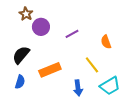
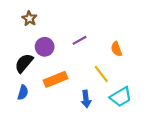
purple circle: (41, 27) -> (45, 47), moved

